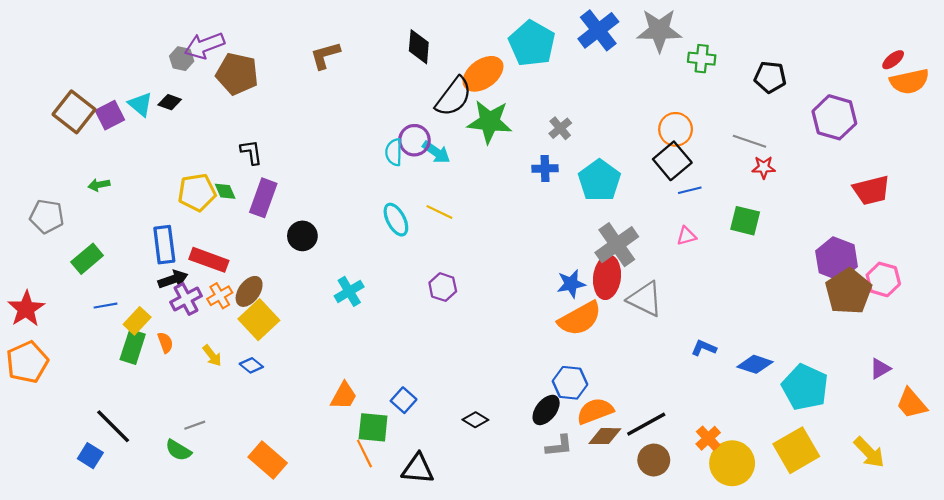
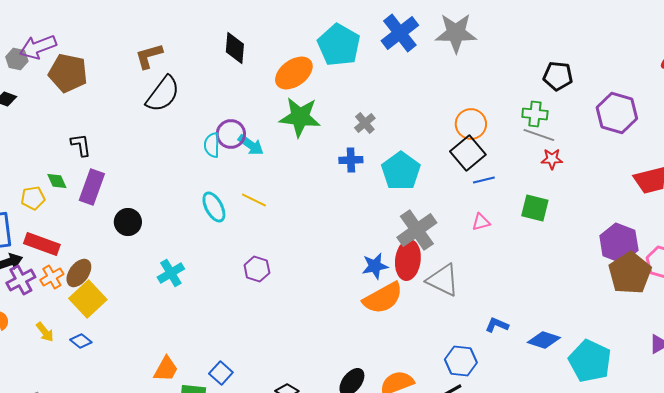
green cross: (702, 59) -> (535, 114), moved
black semicircle: (454, 97) -> (163, 94), moved
yellow pentagon: (197, 192) -> (33, 198), moved, size x0.7
blue hexagon: (570, 383) -> (461, 361), moved

